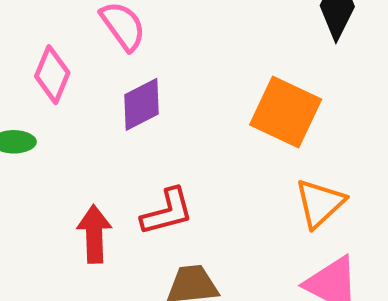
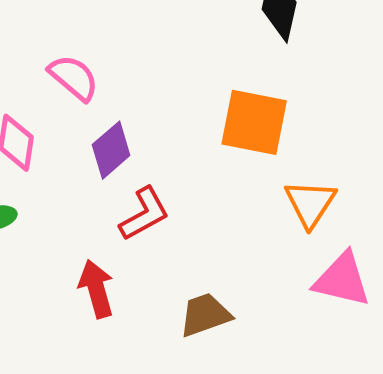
red L-shape: (167, 212) -> (144, 214), moved

